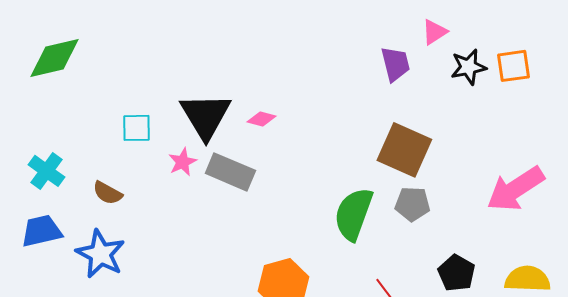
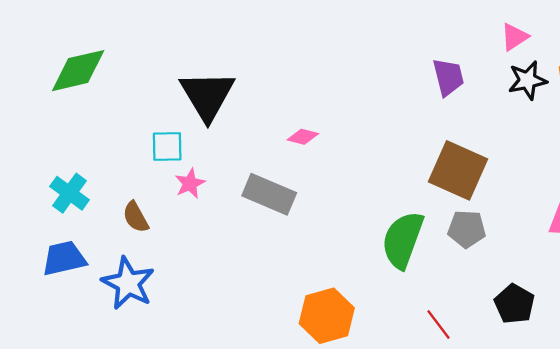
pink triangle: (434, 32) -> (514, 37), moved
black triangle: (205, 116) -> (207, 96), moved
pink star: (182, 162) -> (190, 183), moved
brown semicircle: (107, 193) -> (136, 217), turned 32

